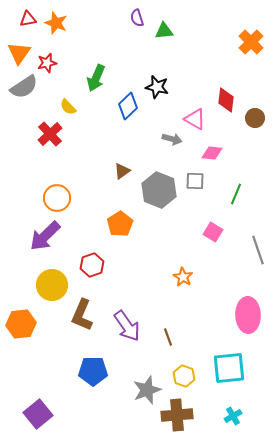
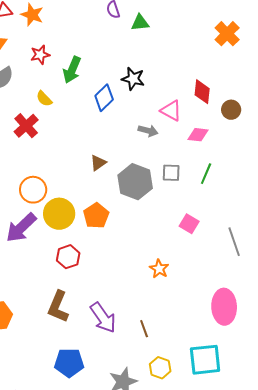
red star: (47, 63) -> (40, 55), moved
pink diamond: (212, 153) -> (198, 135), moved
green line: (236, 194) -> (206, 174), moved
yellow circle: (52, 285) -> (59, 214), moved

